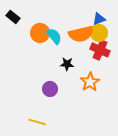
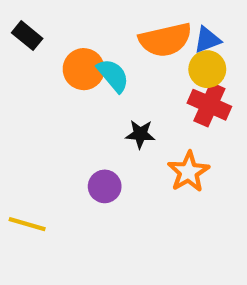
orange semicircle: (81, 34) -> (165, 40), moved
yellow line: (37, 122) -> (27, 224), moved

